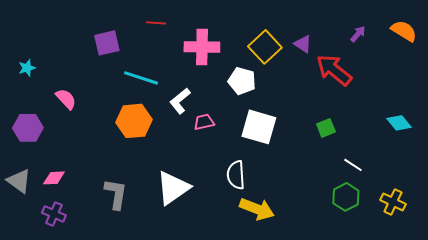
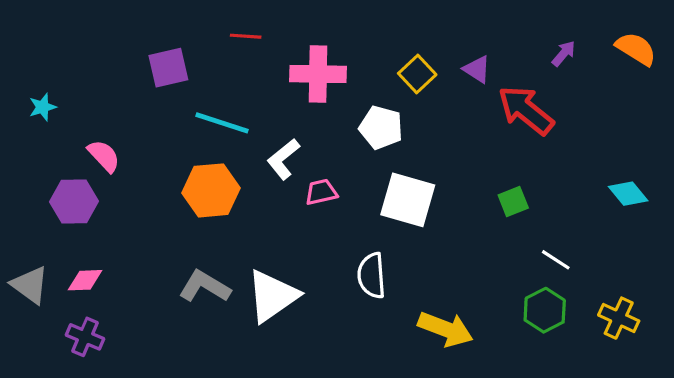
yellow square: (265, 47) -> (417, 74), size x0.7
purple hexagon: (28, 128) -> (74, 202), moved
gray L-shape: (116, 194) -> (205, 287), moved, turned -68
yellow arrow: (257, 209) -> (446, 329), moved

